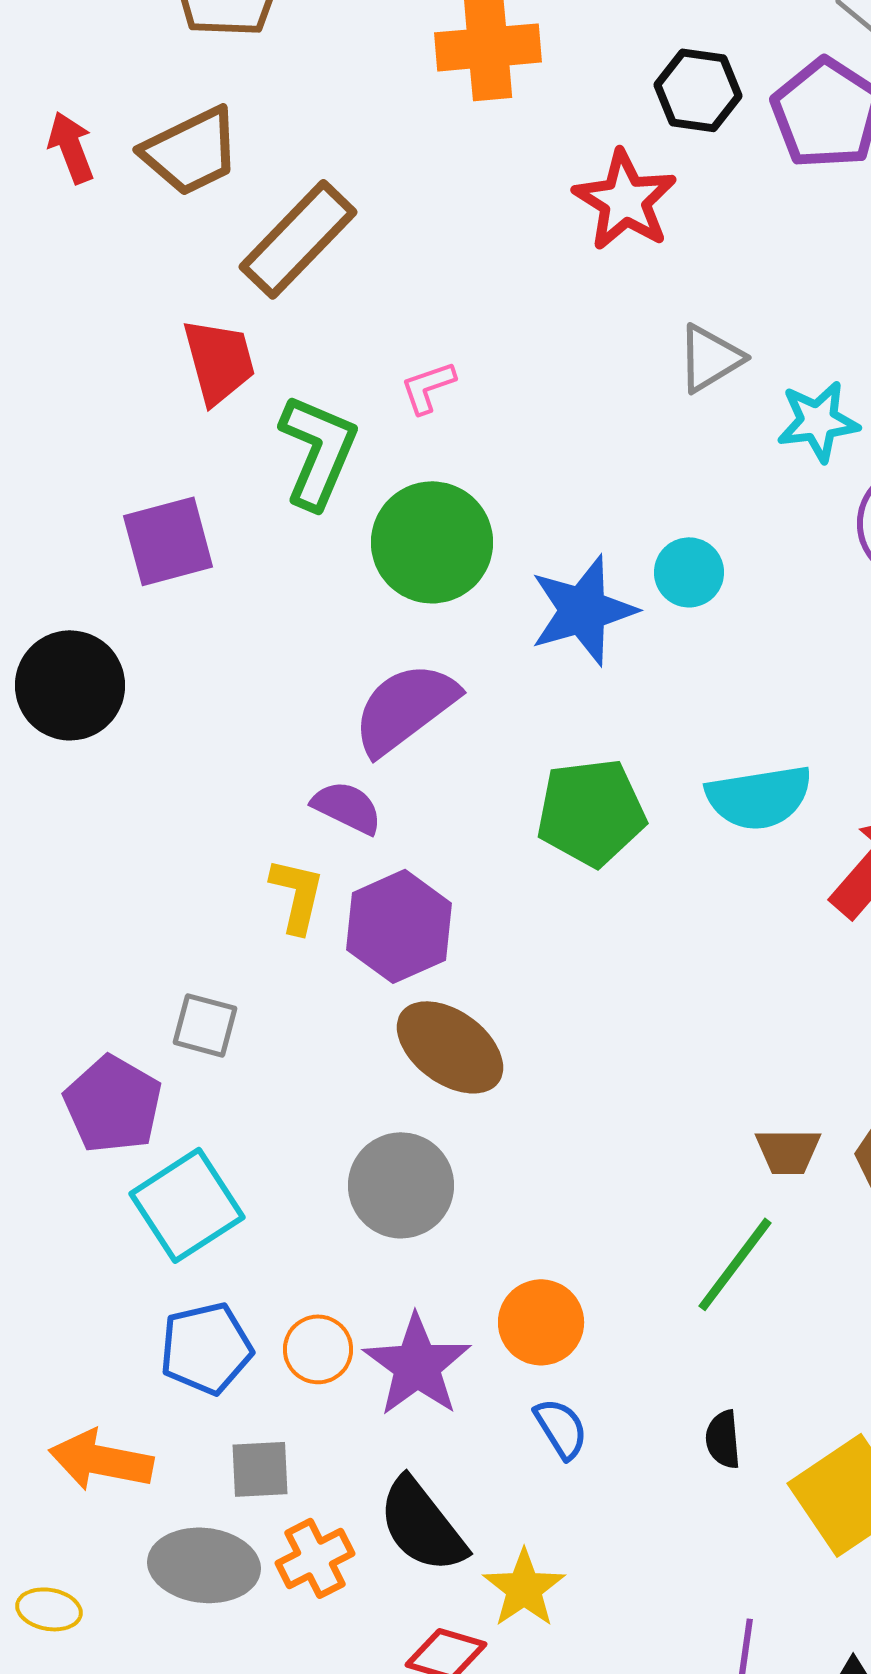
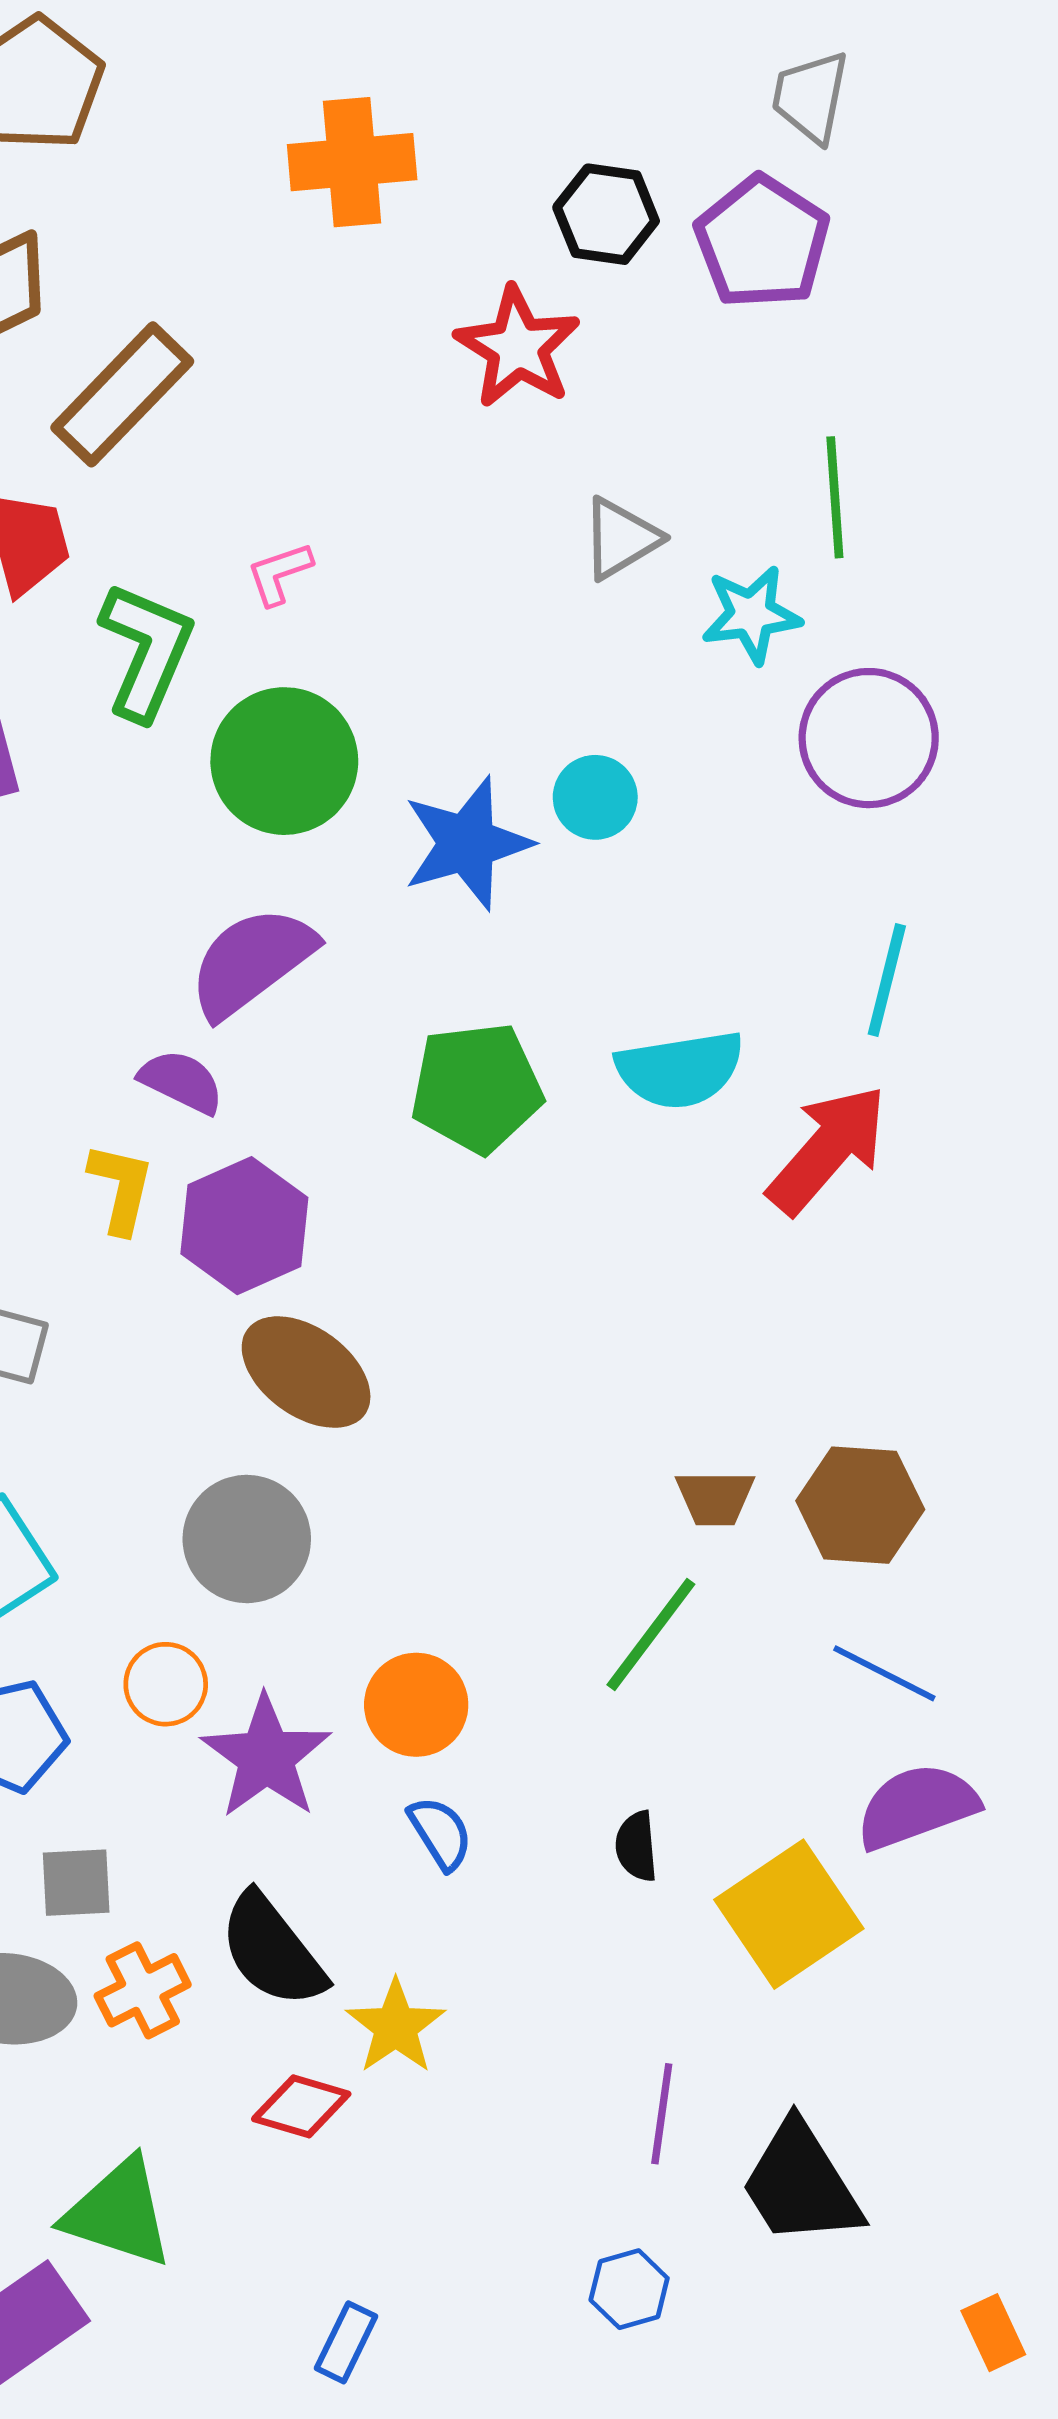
orange circle: (318, 1349) -> (166, 1684), moved

